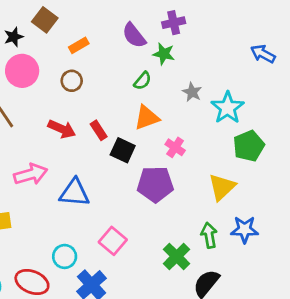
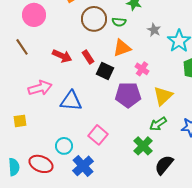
brown circle: (72, 81) -> (94, 19), moved, size x1.6
green semicircle: (143, 81) -> (119, 22), turned 56
yellow triangle: (222, 187) -> (163, 96), moved
green arrow: (209, 235) -> (158, 124), moved, turned -114

